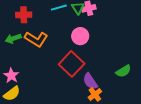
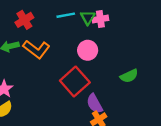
red cross: (24, 15) -> (24, 20), turned -35
green semicircle: (123, 71) -> (129, 76), moved

